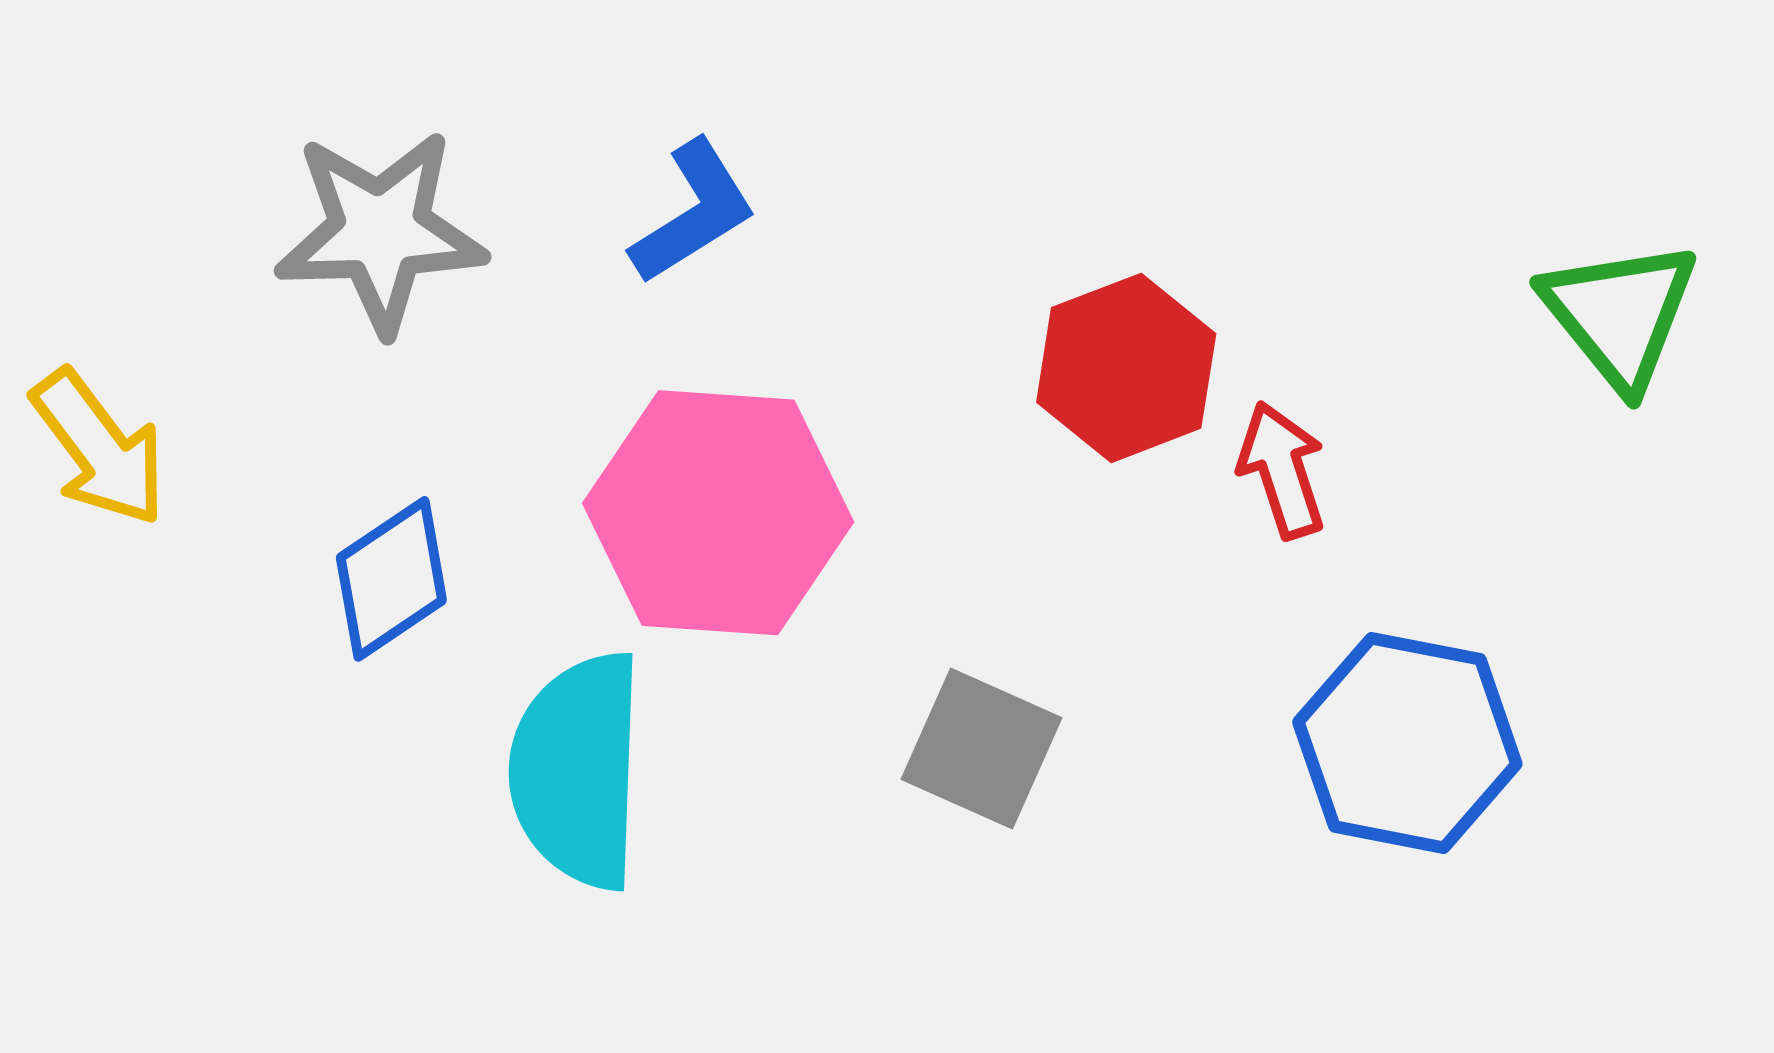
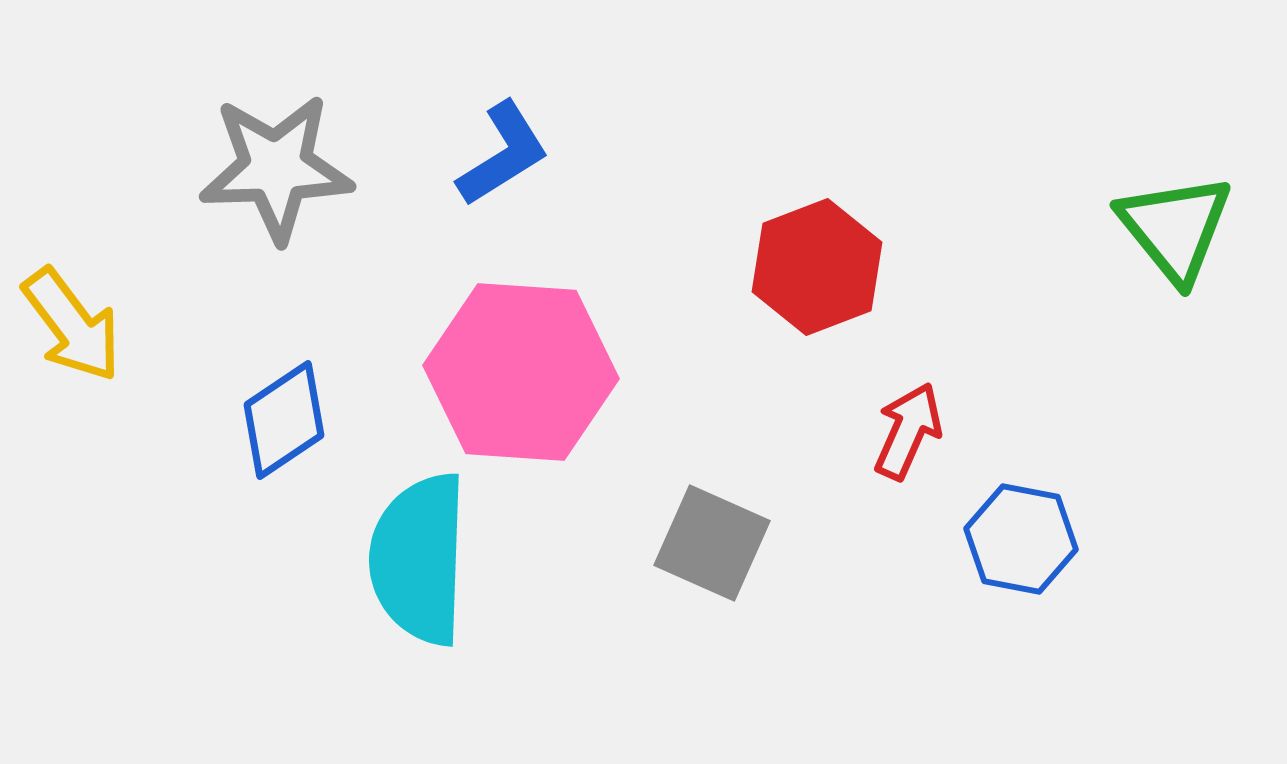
red arrow: (1282, 470) -> (908, 431), moved, turned 42
blue hexagon: (1407, 743) -> (1021, 539), size x0.7

